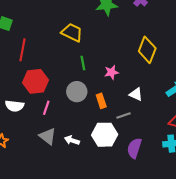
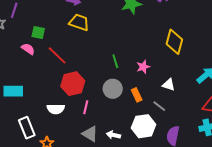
yellow trapezoid: (72, 32) -> (79, 22), moved
red line: (23, 50) -> (57, 55), turned -50
gray line: (123, 116) -> (159, 106), turned 64

